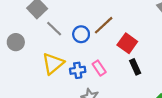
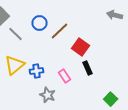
blue circle: (81, 34) -> (40, 23), moved
pink rectangle: (99, 68) -> (64, 76), moved

